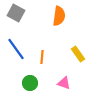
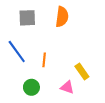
gray square: (16, 13) -> (27, 18), moved, turned -30
yellow rectangle: (78, 54) -> (82, 72), moved

